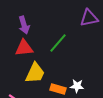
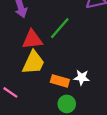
red triangle: (24, 48) -> (32, 40), moved

